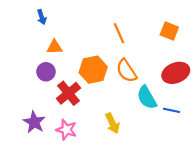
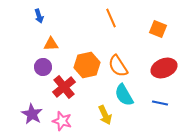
orange line: (119, 33) -> (111, 18), moved
cyan semicircle: (147, 98) -> (124, 95), moved

